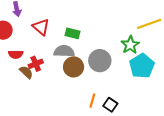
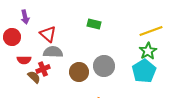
green rectangle: (72, 33) -> (94, 24), moved
green star: (130, 45) -> (148, 51), moved
gray semicircle: (64, 51) -> (53, 52), moved

